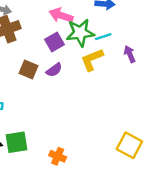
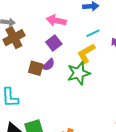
green star: (80, 33) -> (79, 73), moved
purple semicircle: (54, 70) -> (48, 65), moved

